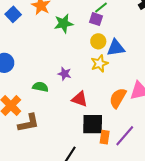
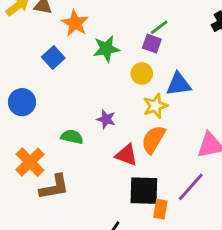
blue square: (13, 14) -> (53, 57), moved
yellow circle: (98, 41) -> (142, 73), moved
orange semicircle: (118, 98) -> (153, 139), moved
purple line: (125, 136) -> (191, 187), moved

